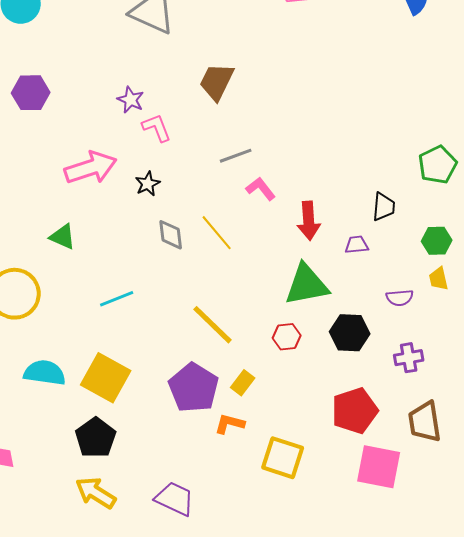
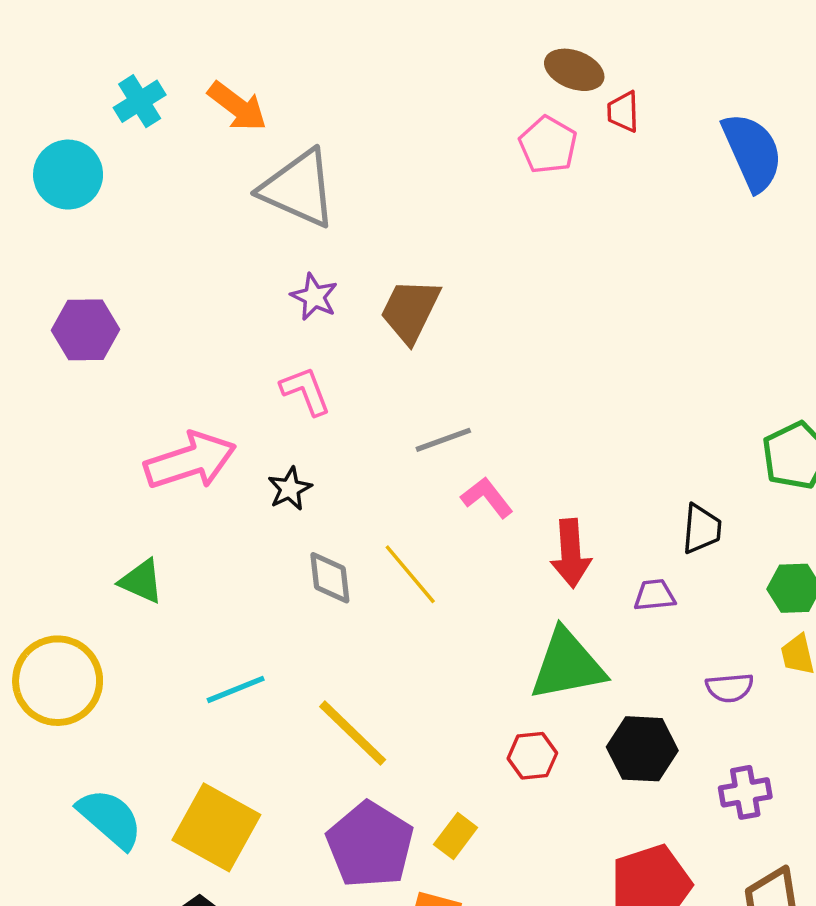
purple star: (131, 100) -> (314, 297), moved
yellow line: (213, 325) -> (353, 733), moved
cyan semicircle: (45, 373) -> (110, 819), turned 33

